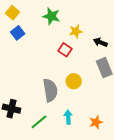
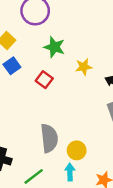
red square: (65, 50) -> (44, 80), moved
yellow circle: (74, 81) -> (77, 150), moved

